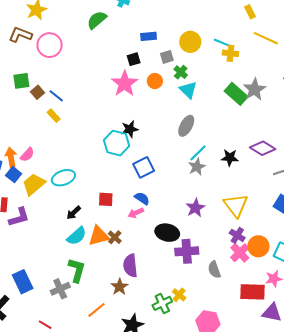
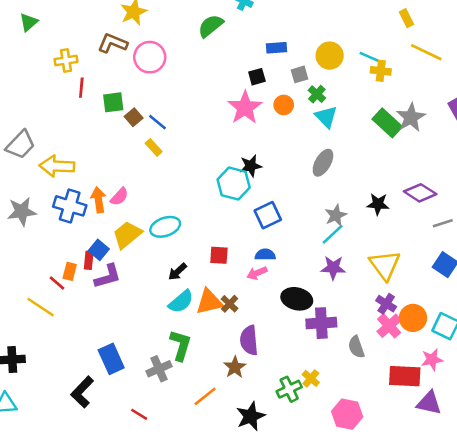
cyan line: (198, 153) -> (333, 234), moved
blue square: (14, 175) -> (99, 250), moved
blue semicircle: (142, 198) -> (265, 255), turned -35
purple star: (195, 208) -> (333, 268), turned 30

